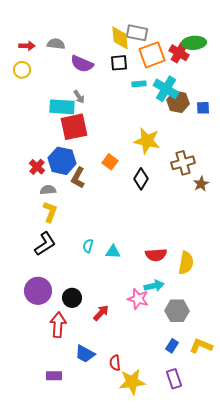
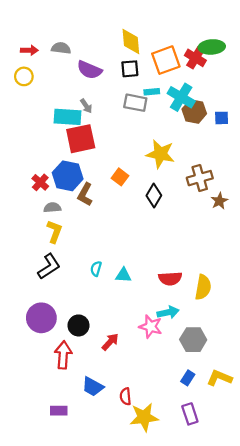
gray rectangle: (137, 33) -> (135, 103), moved

